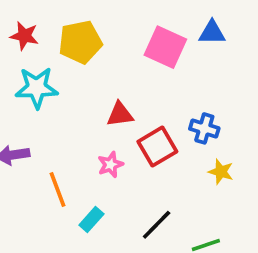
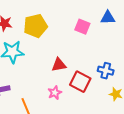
pink square: (165, 47) -> (82, 27), size x0.7
red square: (157, 147) -> (80, 82), turned -30

